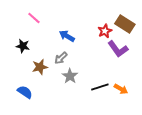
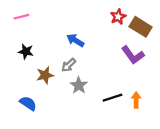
pink line: (34, 18) -> (21, 17), moved, turned -56
red star: (105, 31) -> (118, 17), moved
orange arrow: (121, 89) -> (136, 100), turned -120

